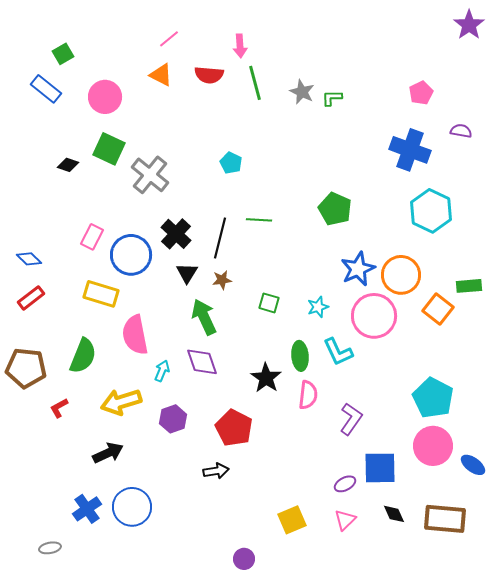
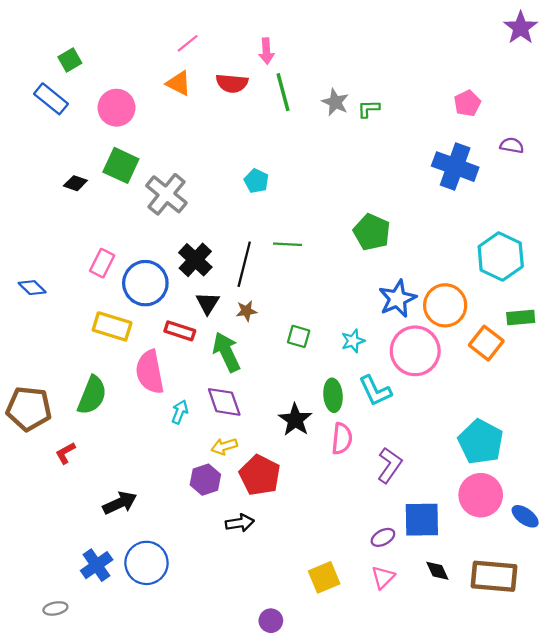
cyan hexagon: (431, 211) -> (501, 256), moved
red rectangle: (31, 298) -> (180, 331), moved, turned 56
yellow arrow: (121, 402) -> (224, 446), moved, size x0.6
purple hexagon: (173, 419) -> (205, 480), moved

